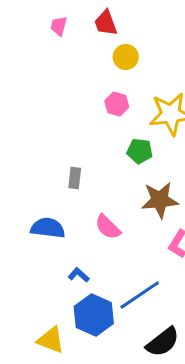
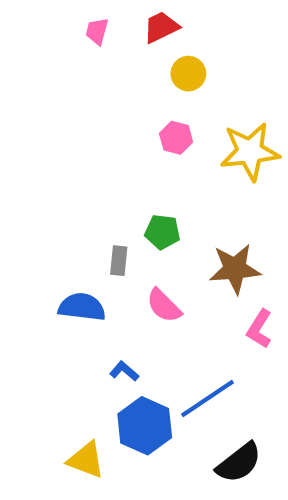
red trapezoid: (106, 23) -> (161, 27), turned 84
green pentagon: (140, 151) -> (162, 232), moved
gray rectangle: (75, 178) -> (119, 261), moved

